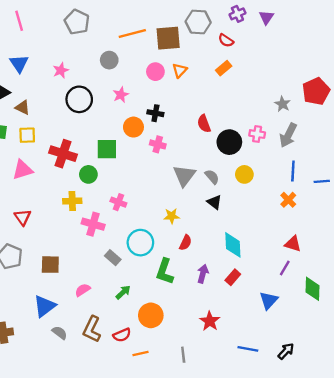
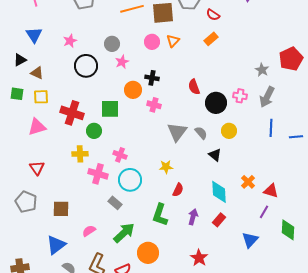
gray circle: (109, 60) -> (112, 44), moved
orange cross: (288, 200) -> (248, 182), moved
black triangle: (214, 202) -> (215, 155), moved
cyan circle: (140, 243) -> (130, 180), moved
green arrow: (123, 292) -> (124, 233), size x1.6

